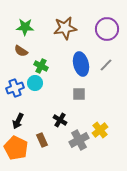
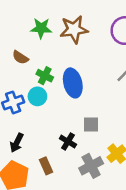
green star: (25, 27) -> (41, 28), moved
blue ellipse: (81, 64) -> (73, 83), moved
gray square: (79, 94) -> (91, 124), moved

